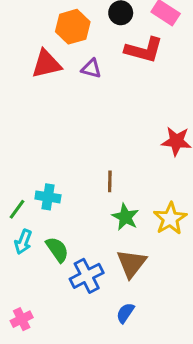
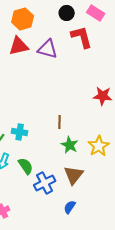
orange hexagon: (73, 27) -> (23, 19), moved
red L-shape: (144, 50) -> (82, 37), turned -120
purple triangle: (91, 68) -> (48, 49), size x1.5

